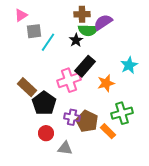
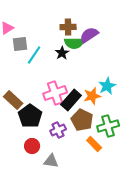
cyan star: (129, 65) -> (107, 86), moved
black rectangle: (85, 66) -> (71, 100), moved
purple cross: (72, 117) -> (58, 130), turned -35
brown pentagon: (87, 121) -> (82, 120), moved

